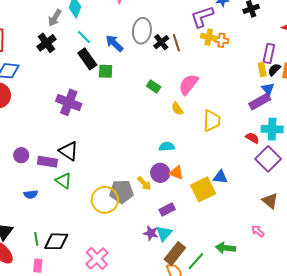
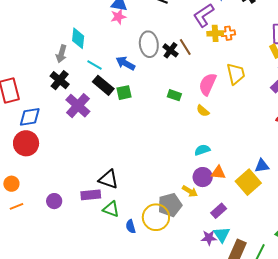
purple cross: (69, 102) -> (78, 106), moved, turned 35
yellow trapezoid: (212, 121) -> (236, 74), moved
purple circle: (21, 155) -> (54, 201), moved
blue semicircle: (31, 194) -> (131, 226), moved, turned 96

